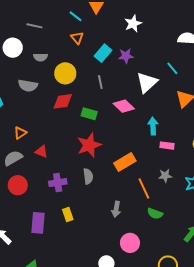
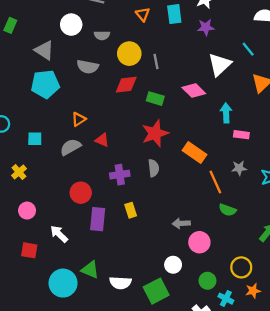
cyan rectangle: (103, 53) -> (174, 14), moved, turned -48
purple star: (126, 56) -> (206, 27), moved
gray line: (100, 82) -> (156, 62), moved
orange rectangle: (125, 162) -> (194, 153), turned 65
red circle: (18, 185) -> (81, 193), moved
gray arrow: (116, 209) -> (181, 223), moved, turned 77

